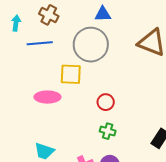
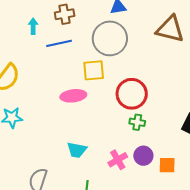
brown cross: (49, 15) -> (65, 14), turned -30
red circle: (106, 102) -> (132, 94), size x1.8

